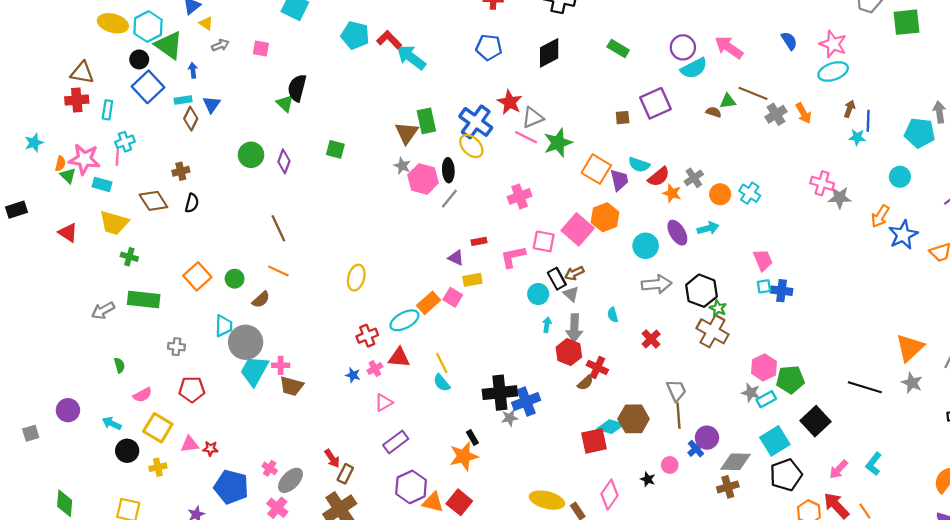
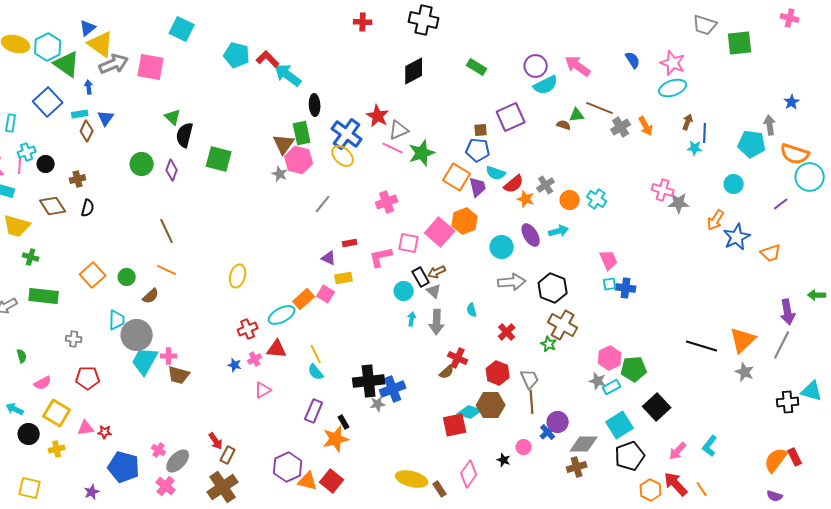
yellow triangle: (206, 23) -> (101, 44), size x2.0
gray arrow: (220, 45) -> (114, 64), size x1.8
blue pentagon: (489, 47) -> (478, 150), moved
pink square: (261, 48) -> (151, 67), size x1.8
black circle: (139, 59) -> (46, 164), moved
black semicircle: (297, 88) -> (185, 135), moved
green square: (335, 149) -> (219, 159), size x1.5
black ellipse: (448, 170) -> (315, 105), moved
pink hexagon: (423, 179) -> (299, 160), moved
green star: (718, 308) -> (549, 344), moved
red hexagon: (569, 352) -> (498, 373), moved
black line: (865, 387) -> (702, 346), moved
purple rectangle: (396, 442) -> (314, 411), moved, turned -30

